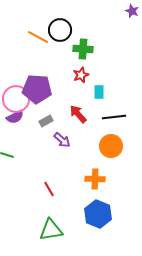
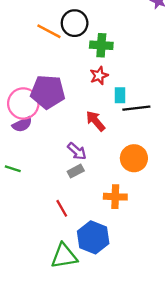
black line: (114, 117) -> (136, 108), moved
gray rectangle: (46, 121) -> (76, 171), moved
blue hexagon: (98, 214) -> (93, 237), moved

